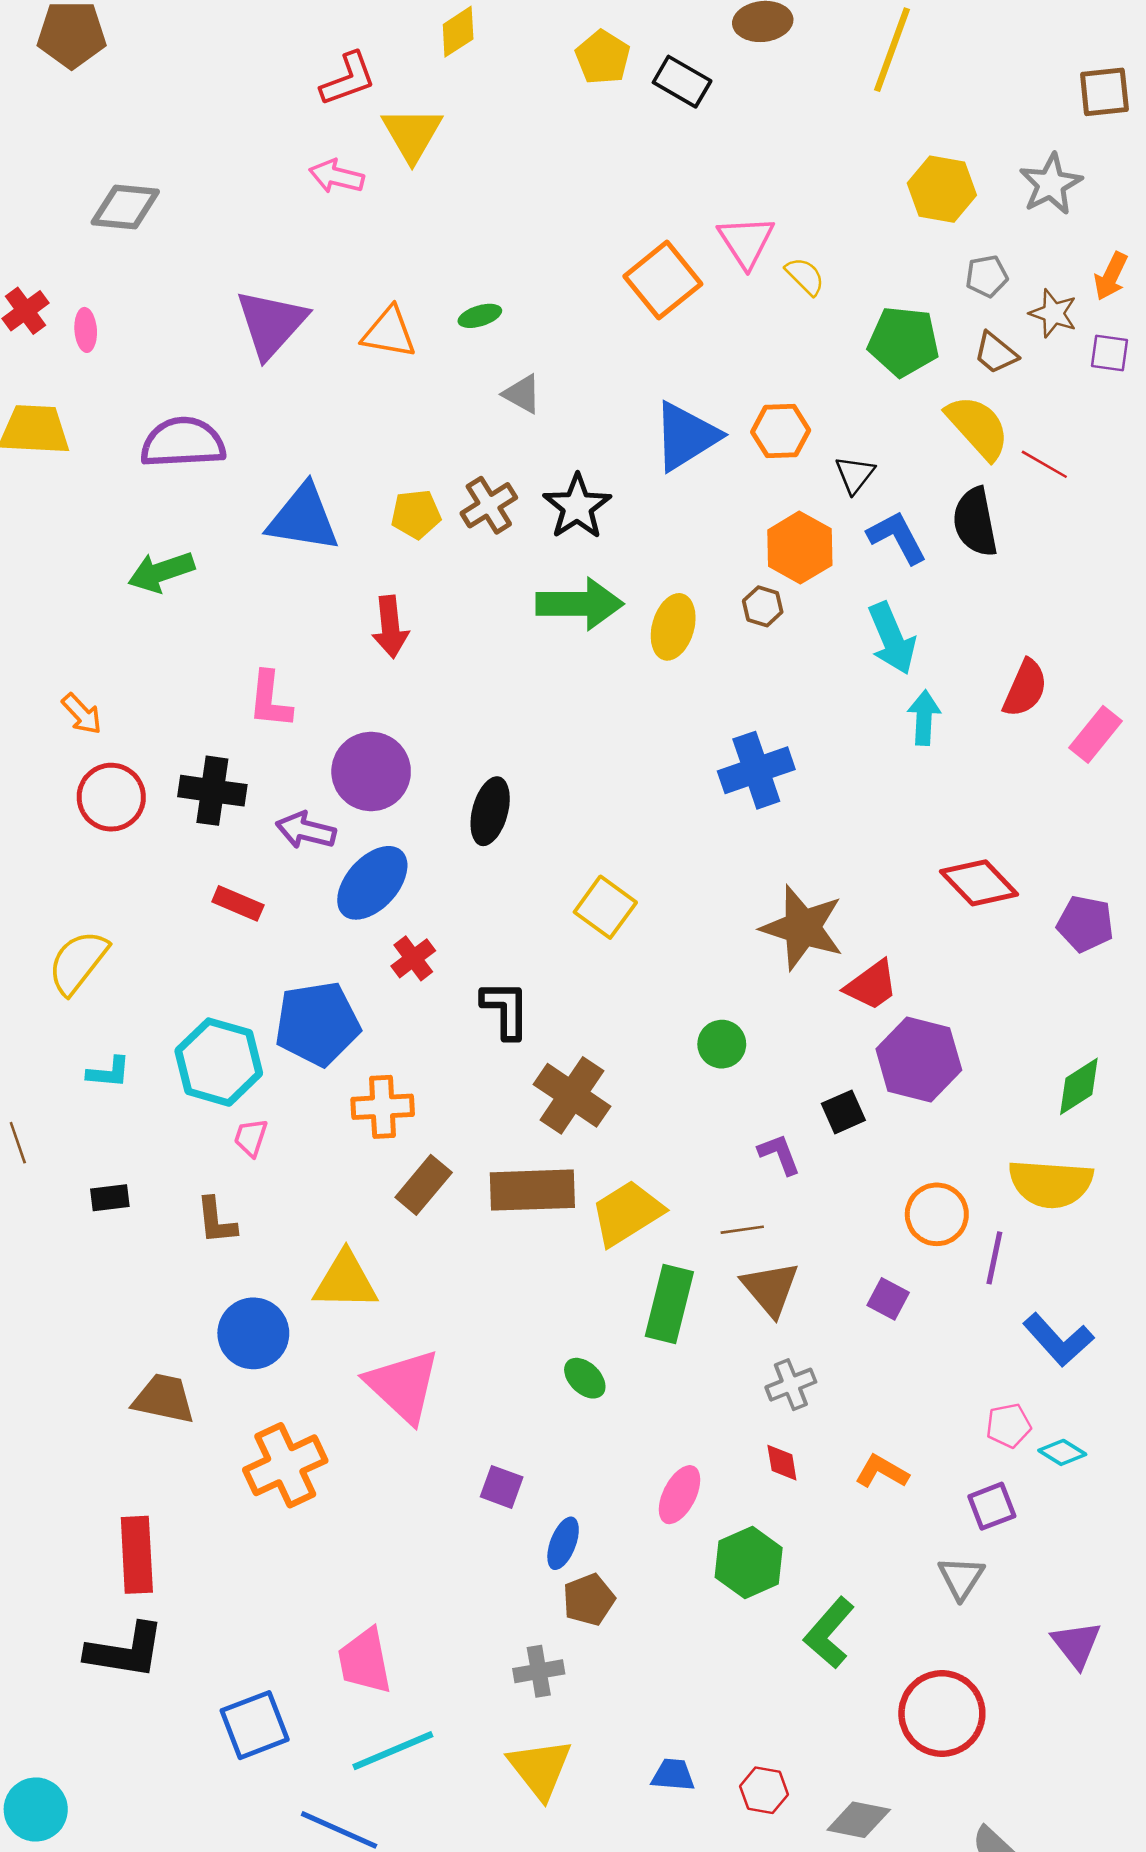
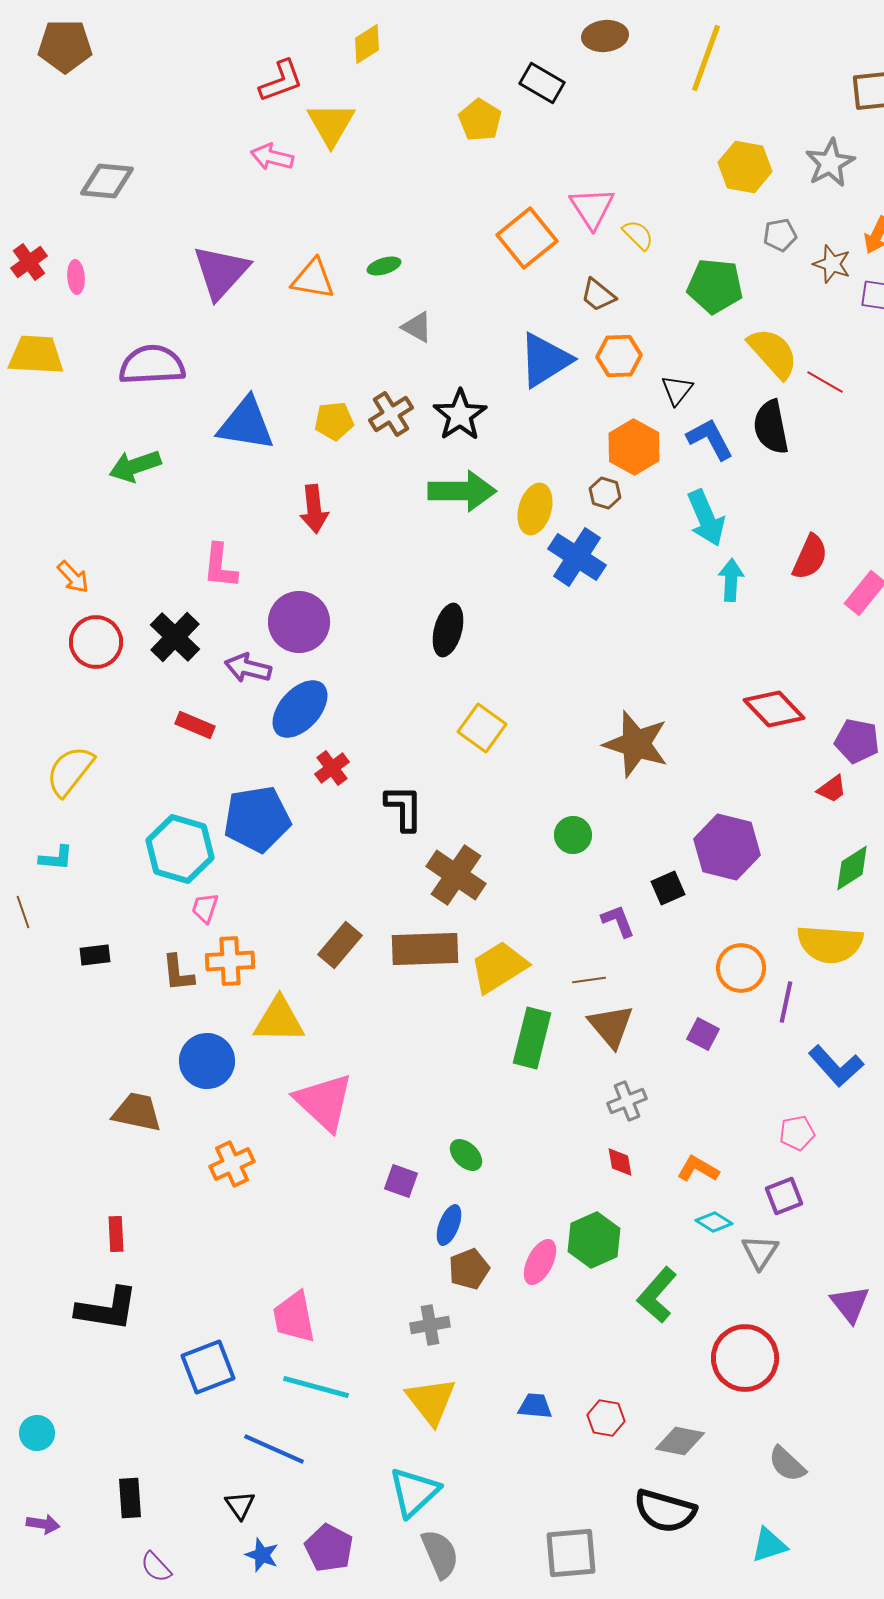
yellow pentagon: (603, 57) -> (480, 120), moved
brown trapezoid: (996, 353) -> (598, 295), moved
blue cross: (756, 770) -> (577, 557), moved, turned -38
black cross: (212, 791) -> (175, 637), turned 36
black ellipse: (490, 811) -> (448, 630), moved
red trapezoid: (872, 985) -> (832, 789), moved, size x0.7
cyan L-shape: (109, 1072) -> (56, 858), moved
orange cross: (383, 1107) -> (230, 961), moved
green ellipse: (585, 1378) -> (466, 1155), moved
cyan diamond: (1062, 1452) -> (714, 1222), moved
orange cross: (285, 1465) -> (232, 1164), size x0.7
pink ellipse: (680, 1495) -> (540, 1262), moved
red rectangle: (137, 1555) -> (116, 1234), size x0.6
cyan line: (393, 1751) -> (316, 1387), turned 38
cyan circle: (36, 1810) -> (37, 1433), size x0.7

